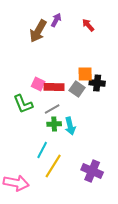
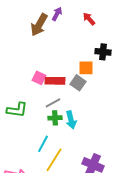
black cross: (97, 83) -> (103, 52), moved
green L-shape: (23, 104) -> (17, 110), moved, turned -60

